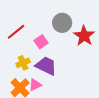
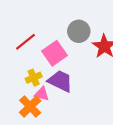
pink square: (41, 42) -> (54, 53), size x1.5
pink triangle: (35, 85) -> (42, 94), moved, turned 40

